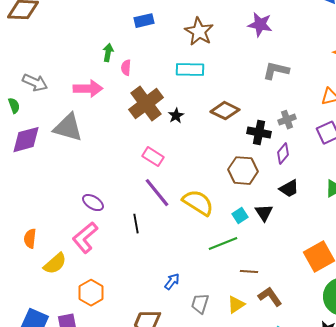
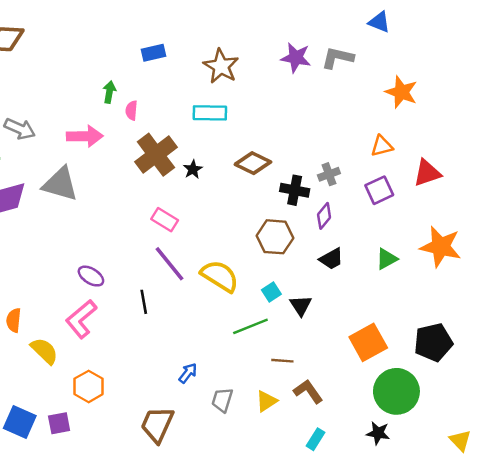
gray L-shape: (276, 71) -> (338, 58), moved
black triangle: (264, 213) -> (301, 305), moved
yellow semicircle: (55, 264) -> (44, 351), turned -95

